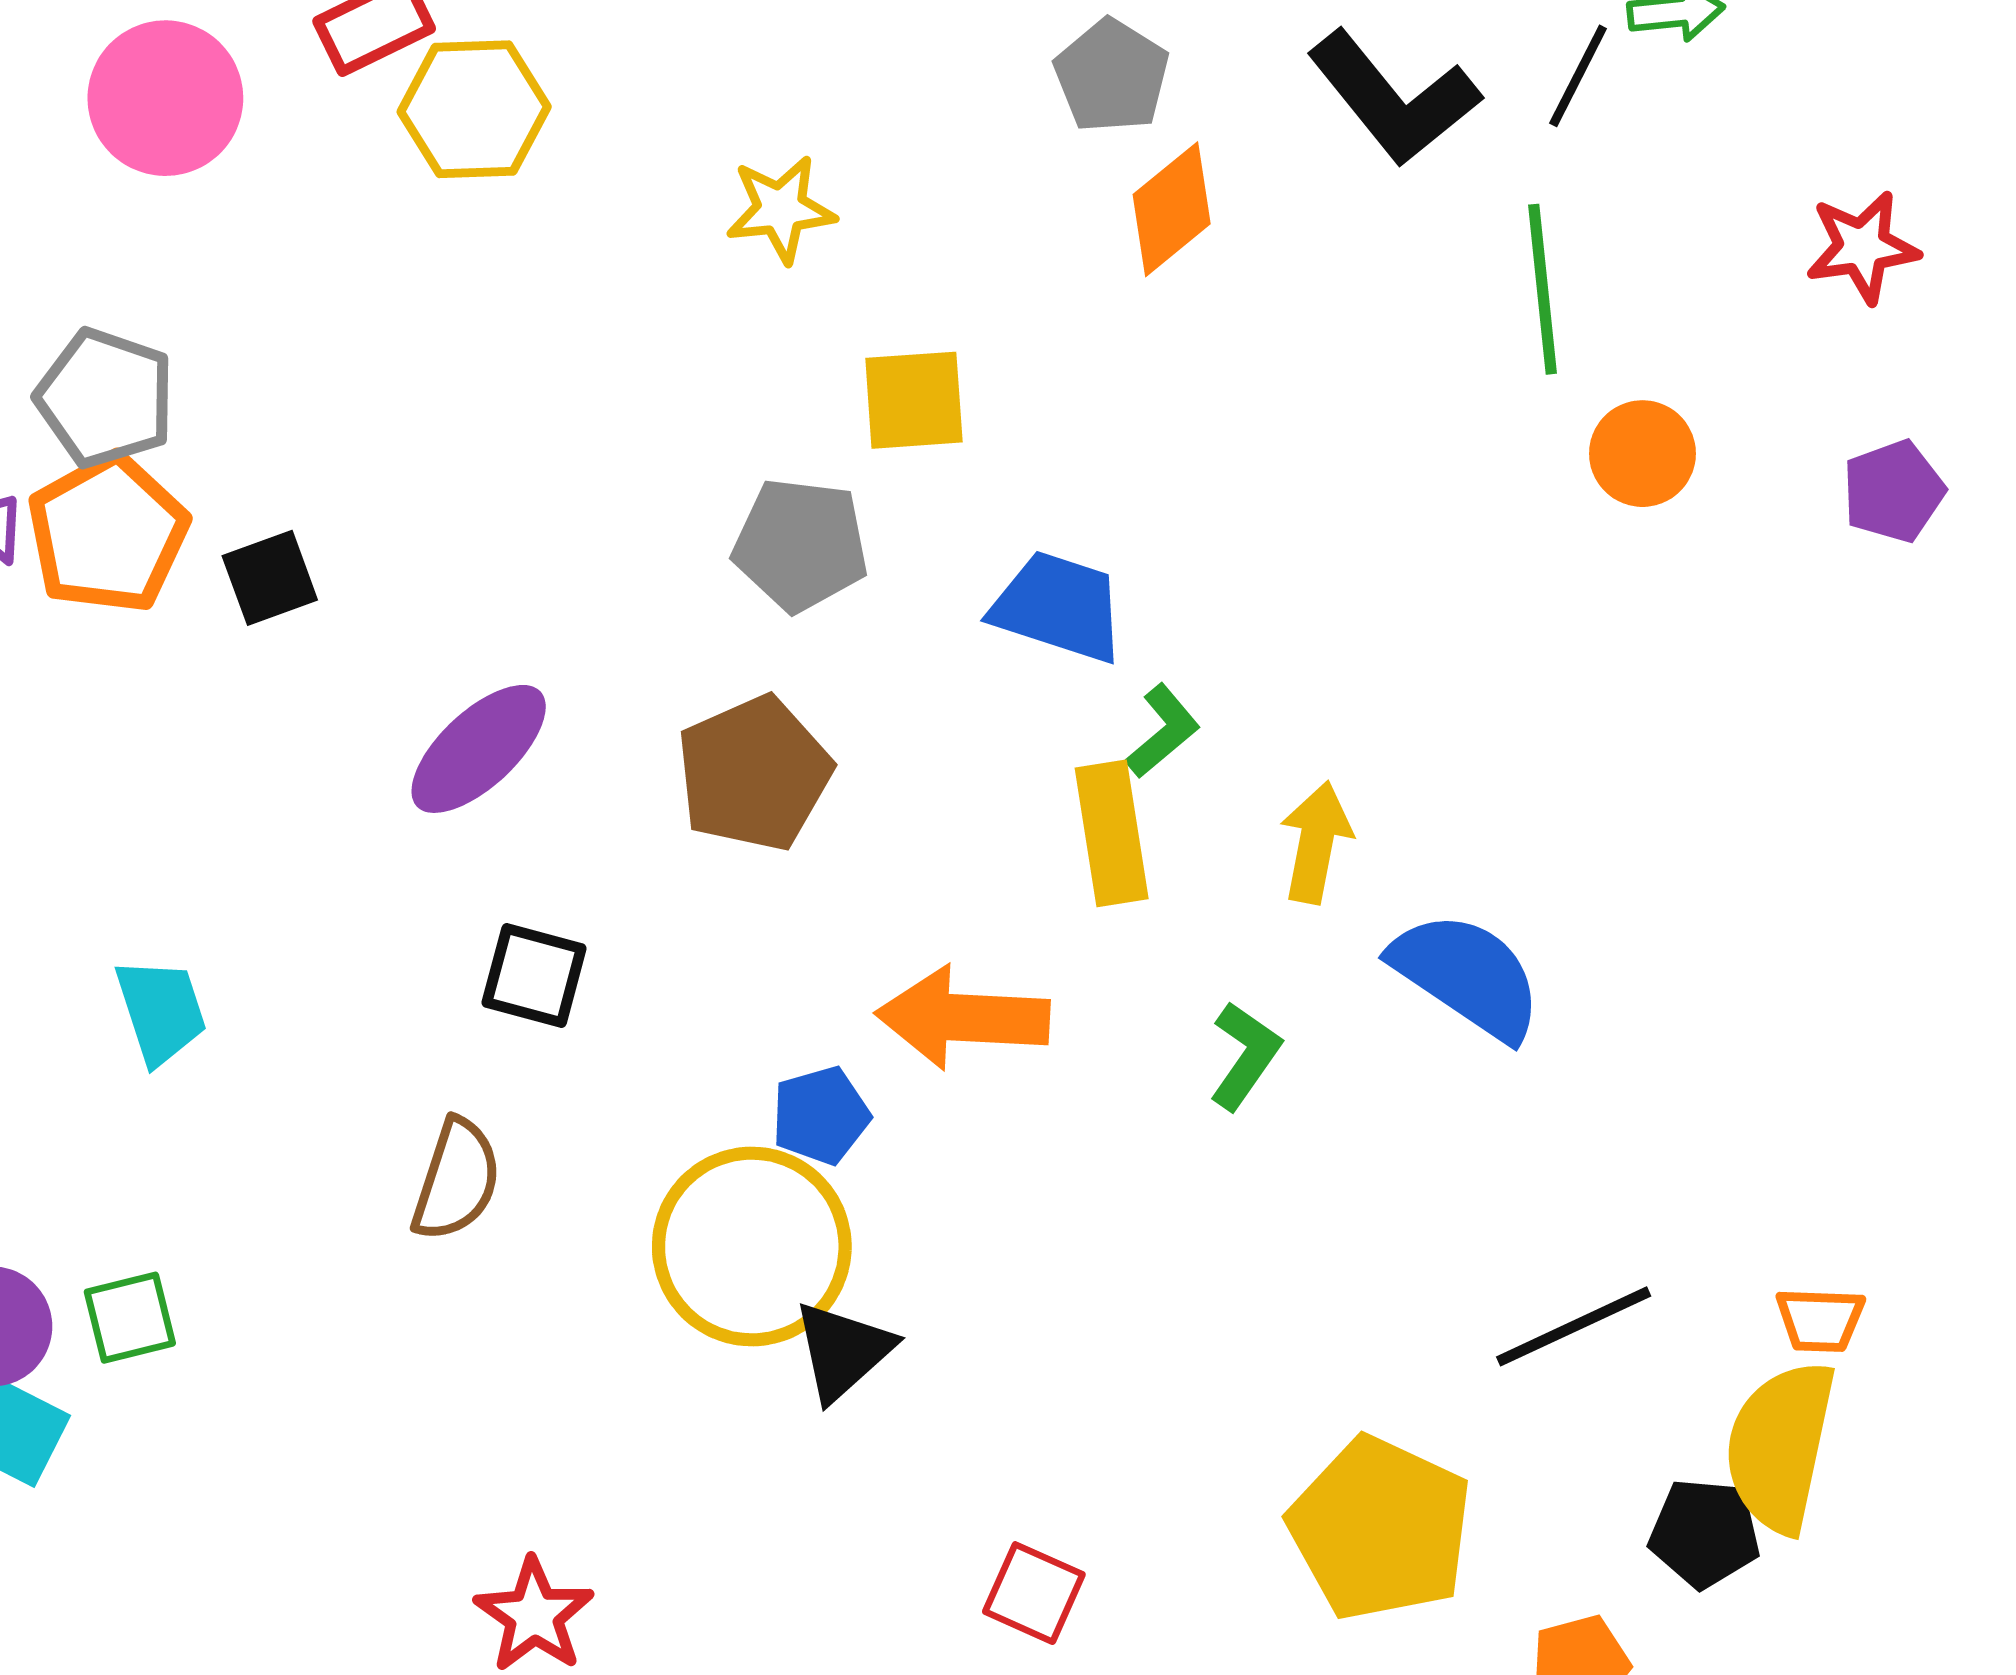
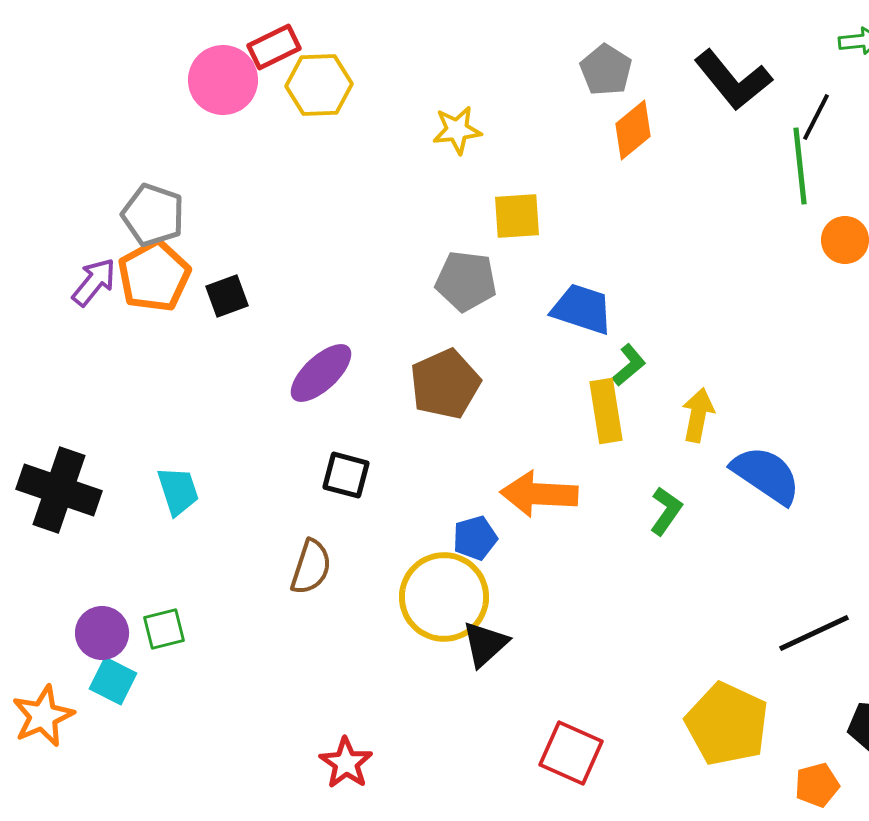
black line: (1578, 76) -> (816, 117), moved
pink circle: (165, 98) -> (223, 80), moved
red square: (1034, 1593) -> (571, 753), size x1.4

